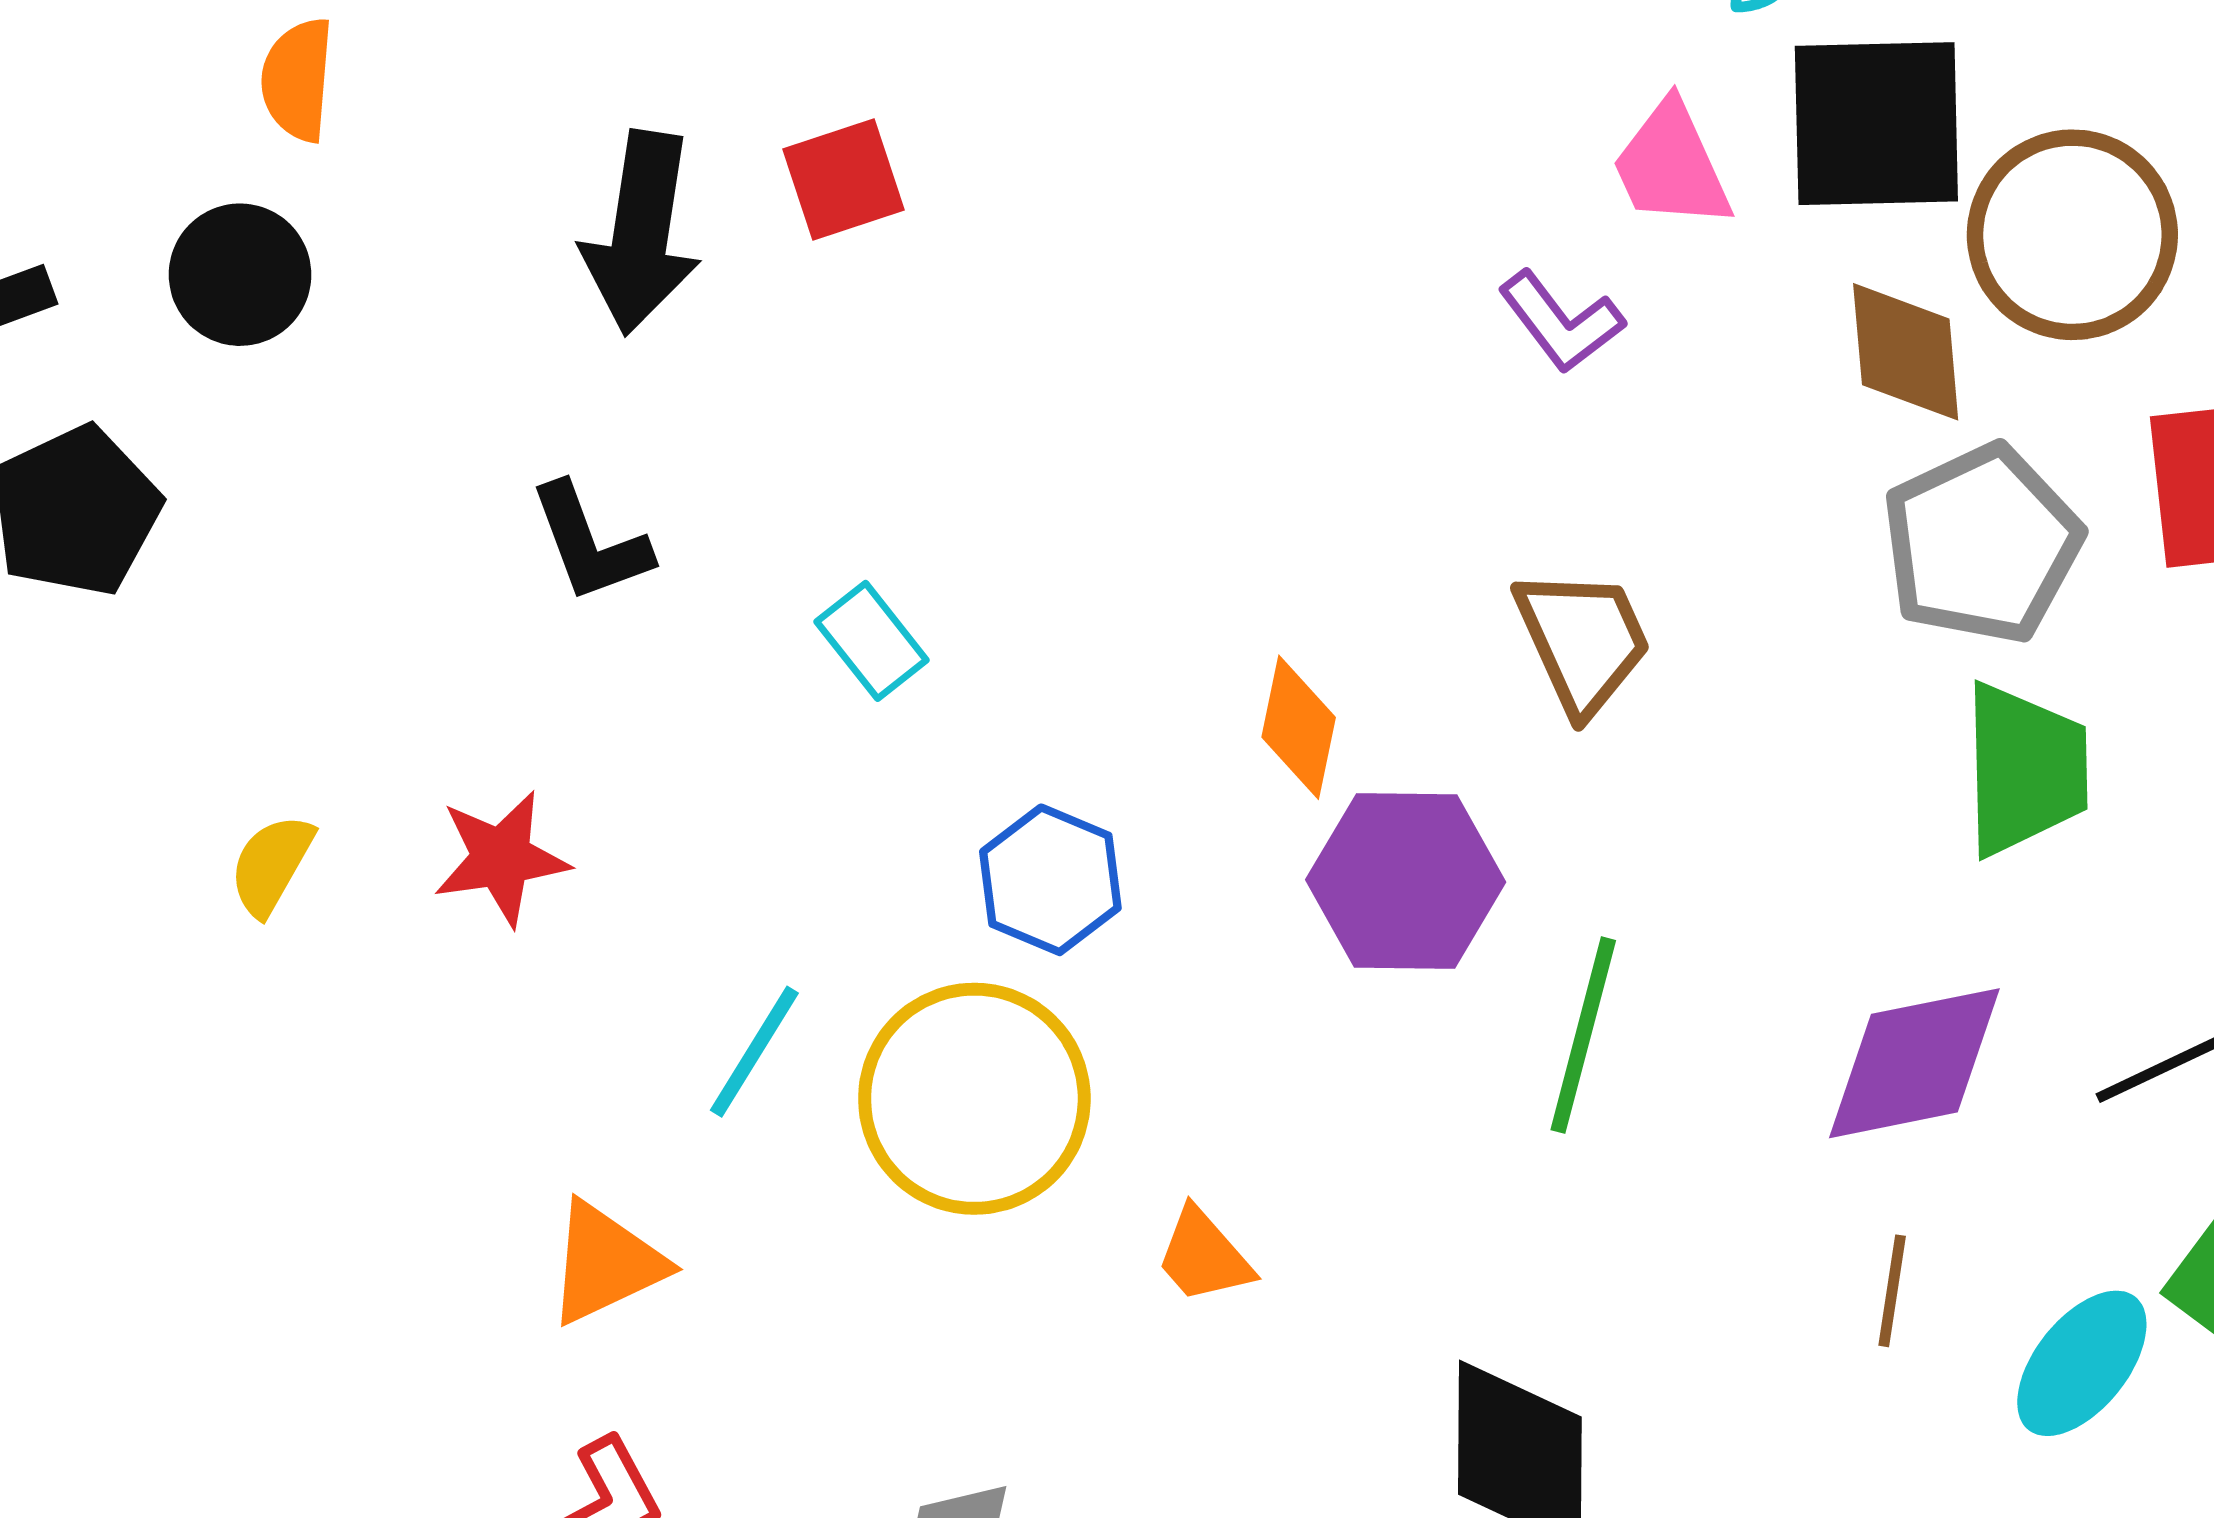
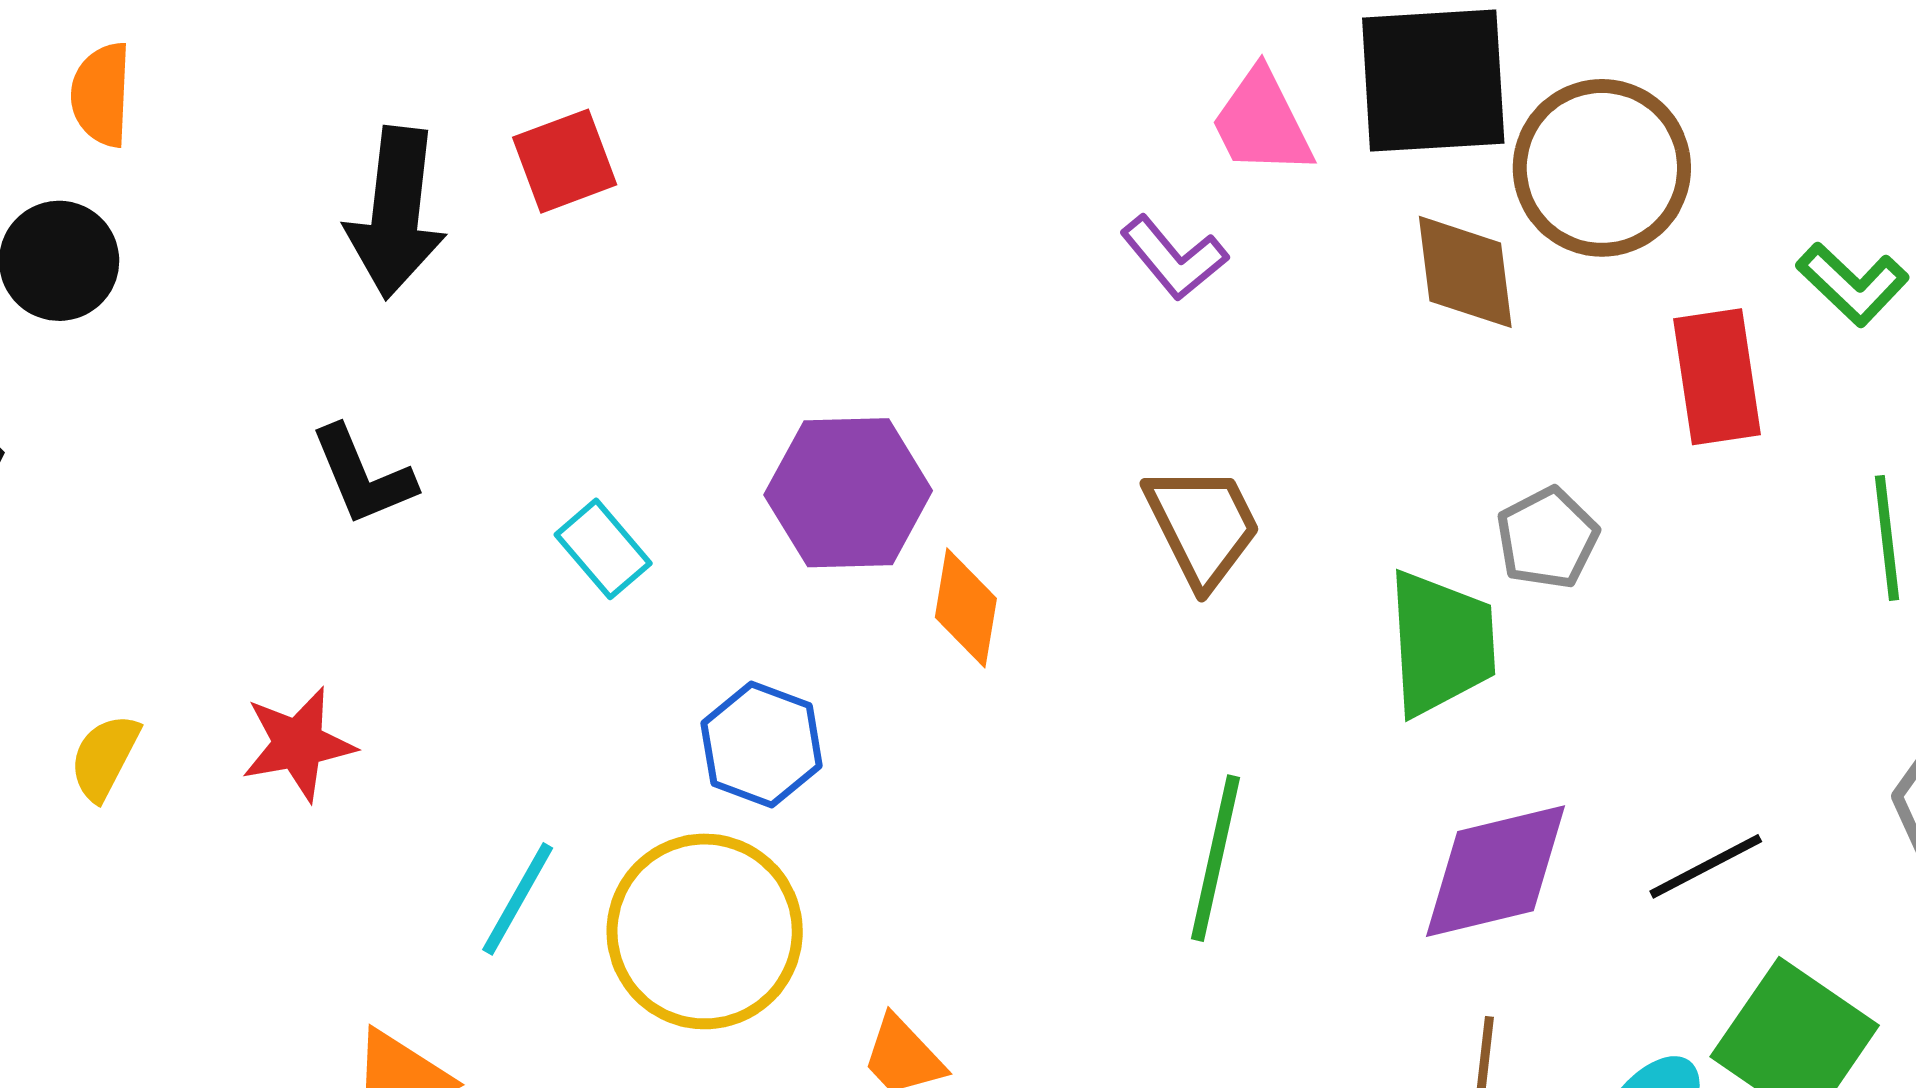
gray pentagon: (1982, 544) -> (1547, 538), moved, size x0.6
green trapezoid: (2025, 769) -> (1441, 643), moved
purple hexagon: (1406, 881) -> (848, 493), moved

